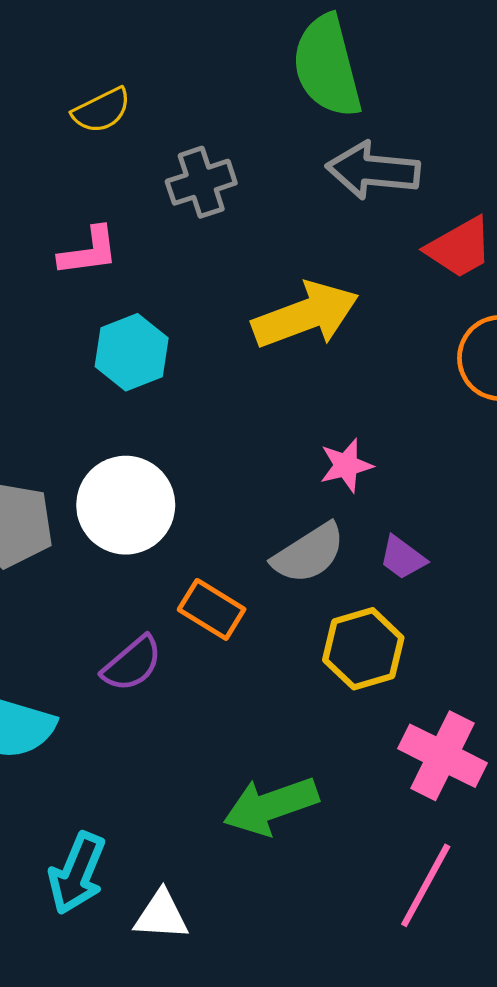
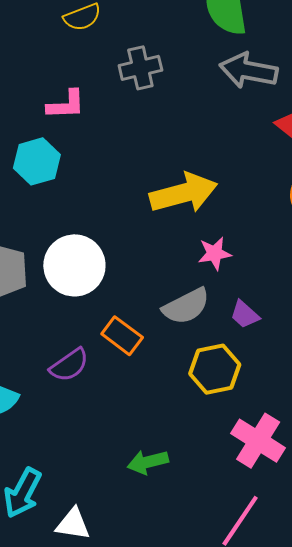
yellow arrow: (305, 315) -> (184, 193), moved
cyan hexagon: (132, 352) -> (37, 161), moved
green arrow: (271, 806) -> (148, 462), size x0.7

